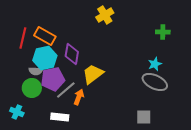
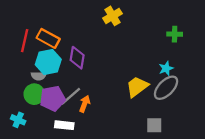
yellow trapezoid: (93, 74) -> (137, 87), moved
purple pentagon: (53, 79) -> (52, 98), moved
gray ellipse: (155, 82) -> (166, 88), turned -70

